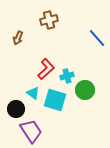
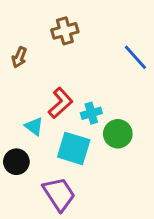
cyan triangle: (33, 93) -> (34, 126), moved
purple trapezoid: (31, 131) -> (59, 194), moved

